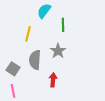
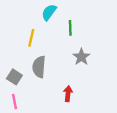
gray star: (58, 51) -> (81, 57), moved
red arrow: (53, 80) -> (68, 94), moved

